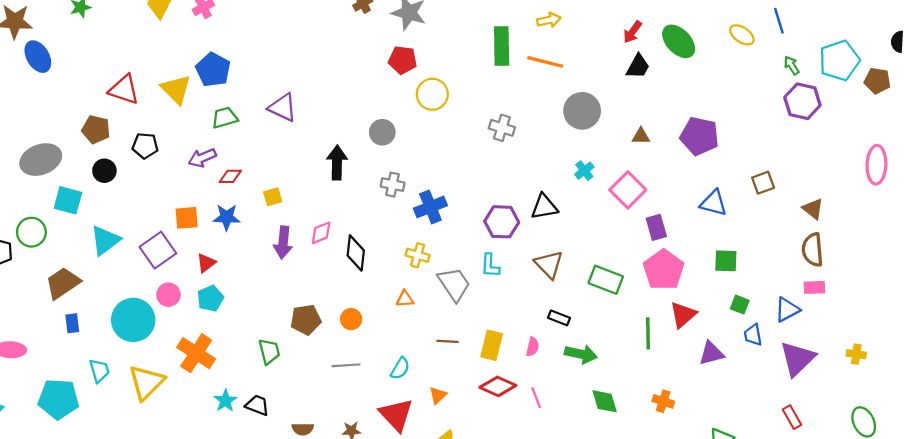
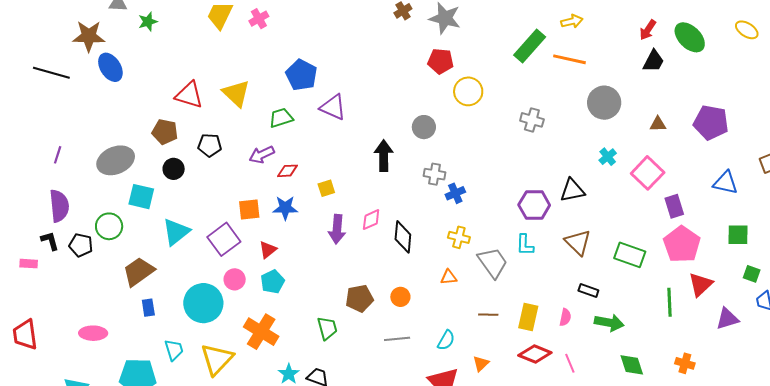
green rectangle: (502, 46) -> (530, 46), turned 44
blue pentagon: (213, 70) -> (301, 75), moved
blue cross: (430, 207) -> (455, 193), moved, size x0.7

